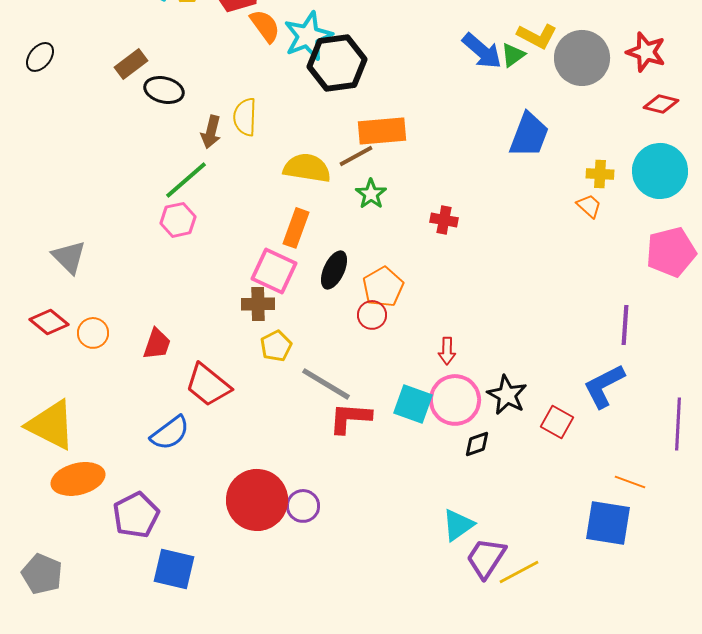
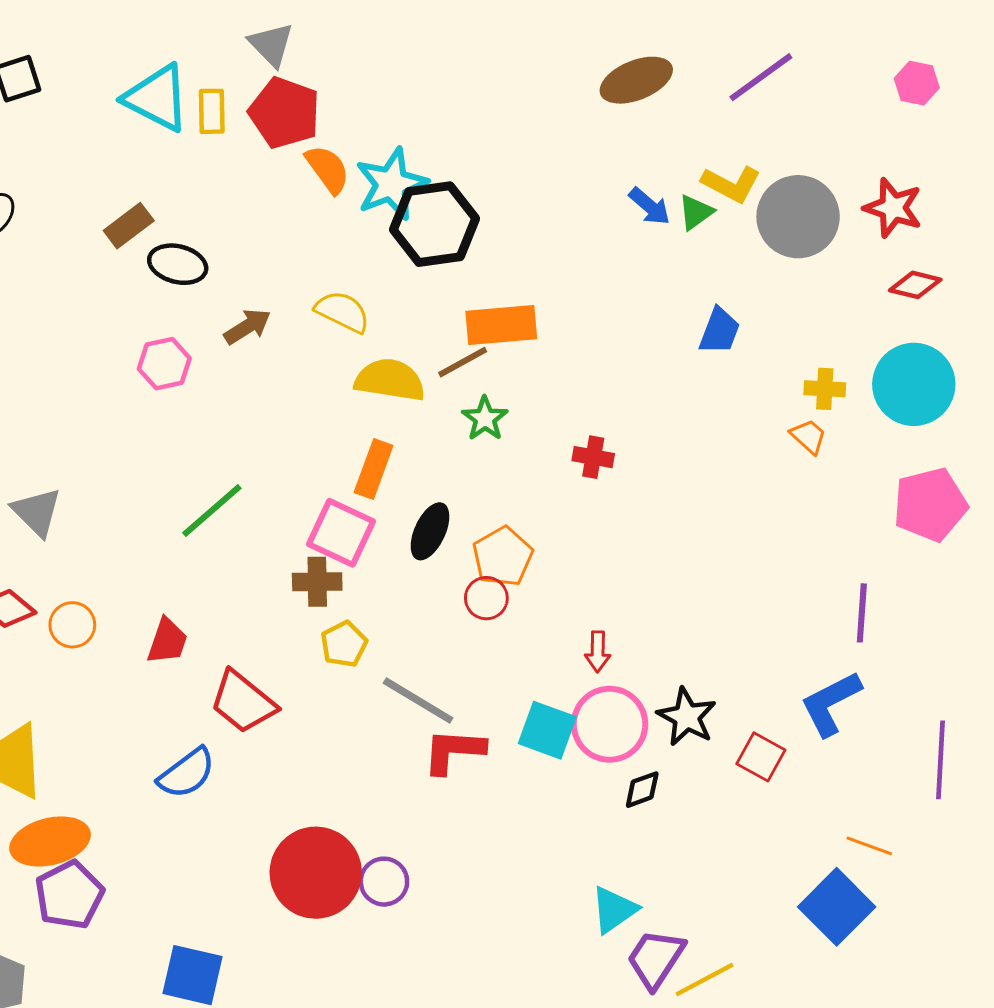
blue arrow: (482, 51) -> (650, 206), size x0.7
yellow semicircle: (245, 117) -> (342, 312), moved, turned 114
brown arrow: (211, 132) -> (247, 327), turned -136
blue trapezoid: (529, 135) -> (719, 331), size x0.7
green line: (186, 180) -> (212, 511), moved
pink hexagon: (178, 220) -> (164, 364), moved
purple pentagon: (136, 515) -> (69, 895), moved
blue square: (608, 523) -> (837, 907), turned 36

